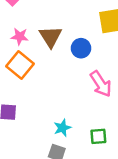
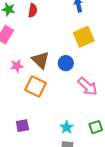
orange square: (20, 65) -> (35, 87), moved

